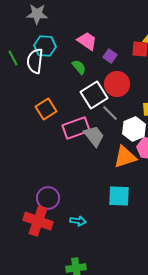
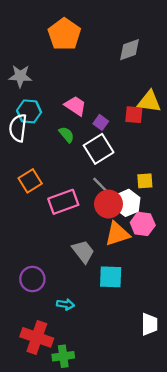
red circle: (117, 84) -> (108, 204), moved
white square: (94, 95) -> (99, 149), moved
gray trapezoid: (94, 136) -> (83, 251), moved
red cross: (38, 221) -> (37, 337), moved

